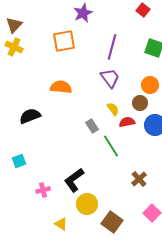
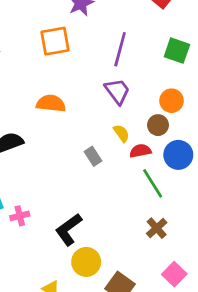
green line: (111, 146) -> (153, 183), moved
pink cross: (43, 190) -> (20, 216), moved

